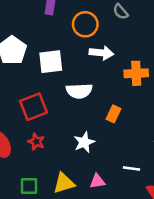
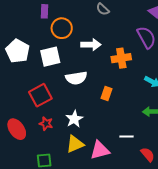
orange circle: (85, 24) -> (62, 28), moved
white star: (84, 142) -> (74, 119), moved
pink triangle: (97, 181) -> (100, 150), size x1.5
yellow triangle: (64, 183) -> (75, 144), moved

